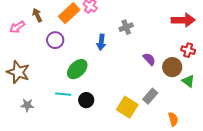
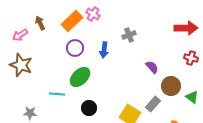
purple circle: (55, 40) -> (75, 48), moved
brown circle: (172, 67) -> (171, 86), moved
brown star: (18, 72) -> (21, 65), moved
green triangle: (188, 81) -> (192, 97), moved
cyan line: (63, 94) -> (57, 94), moved

